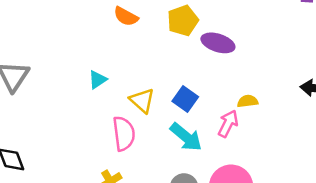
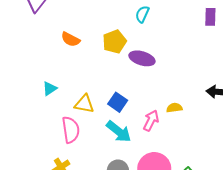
yellow triangle: (142, 100) -> (84, 104), turned -30
yellow semicircle: (248, 101) -> (174, 108), moved

